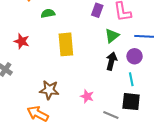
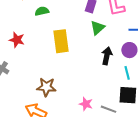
green triangle: (112, 36) -> (98, 28), moved
pink star: (87, 96) -> (86, 104), moved

